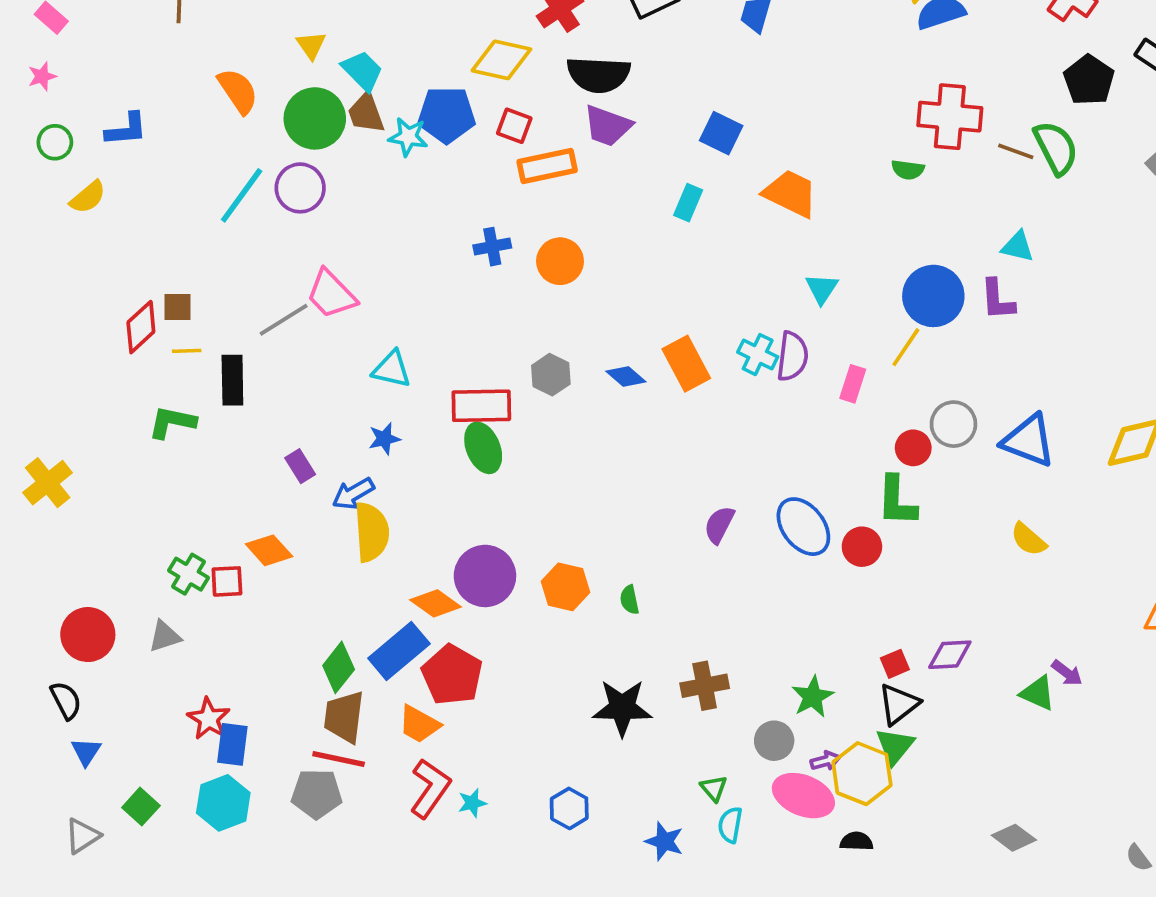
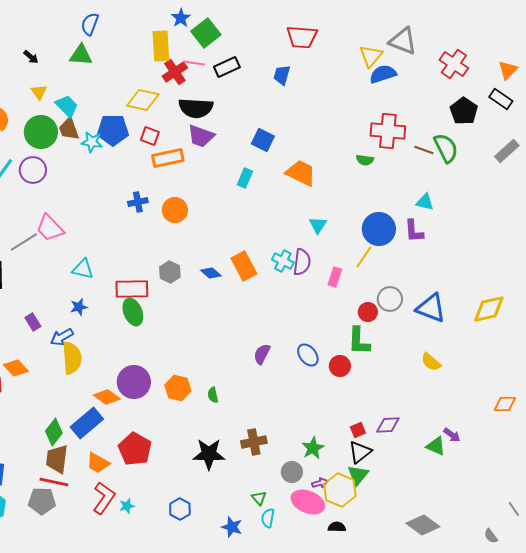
blue ellipse: (803, 527) -> (308, 355), size x0.7
red pentagon: (452, 675) -> (135, 449), moved
gray diamond: (1014, 838) -> (423, 525), size x1.4

